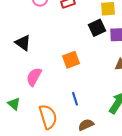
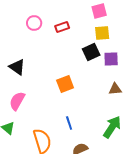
pink semicircle: (34, 77) -> (17, 101), moved

